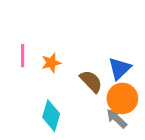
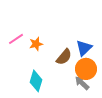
pink line: (23, 56) -> (16, 39), turned 56
brown semicircle: (91, 81) -> (64, 57), turned 84

